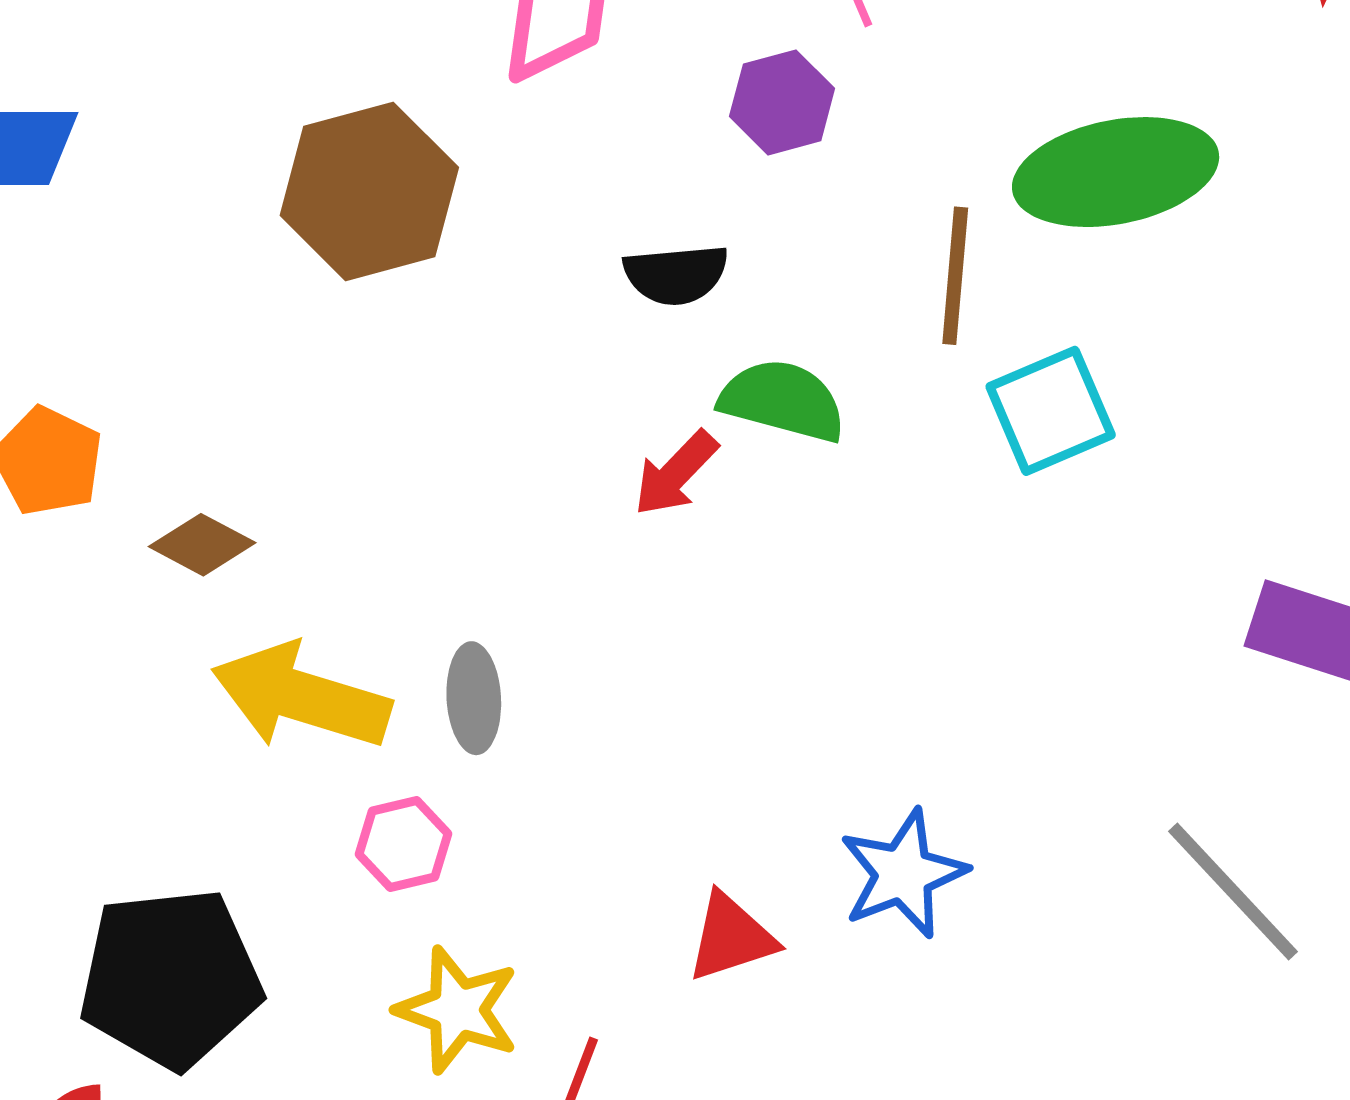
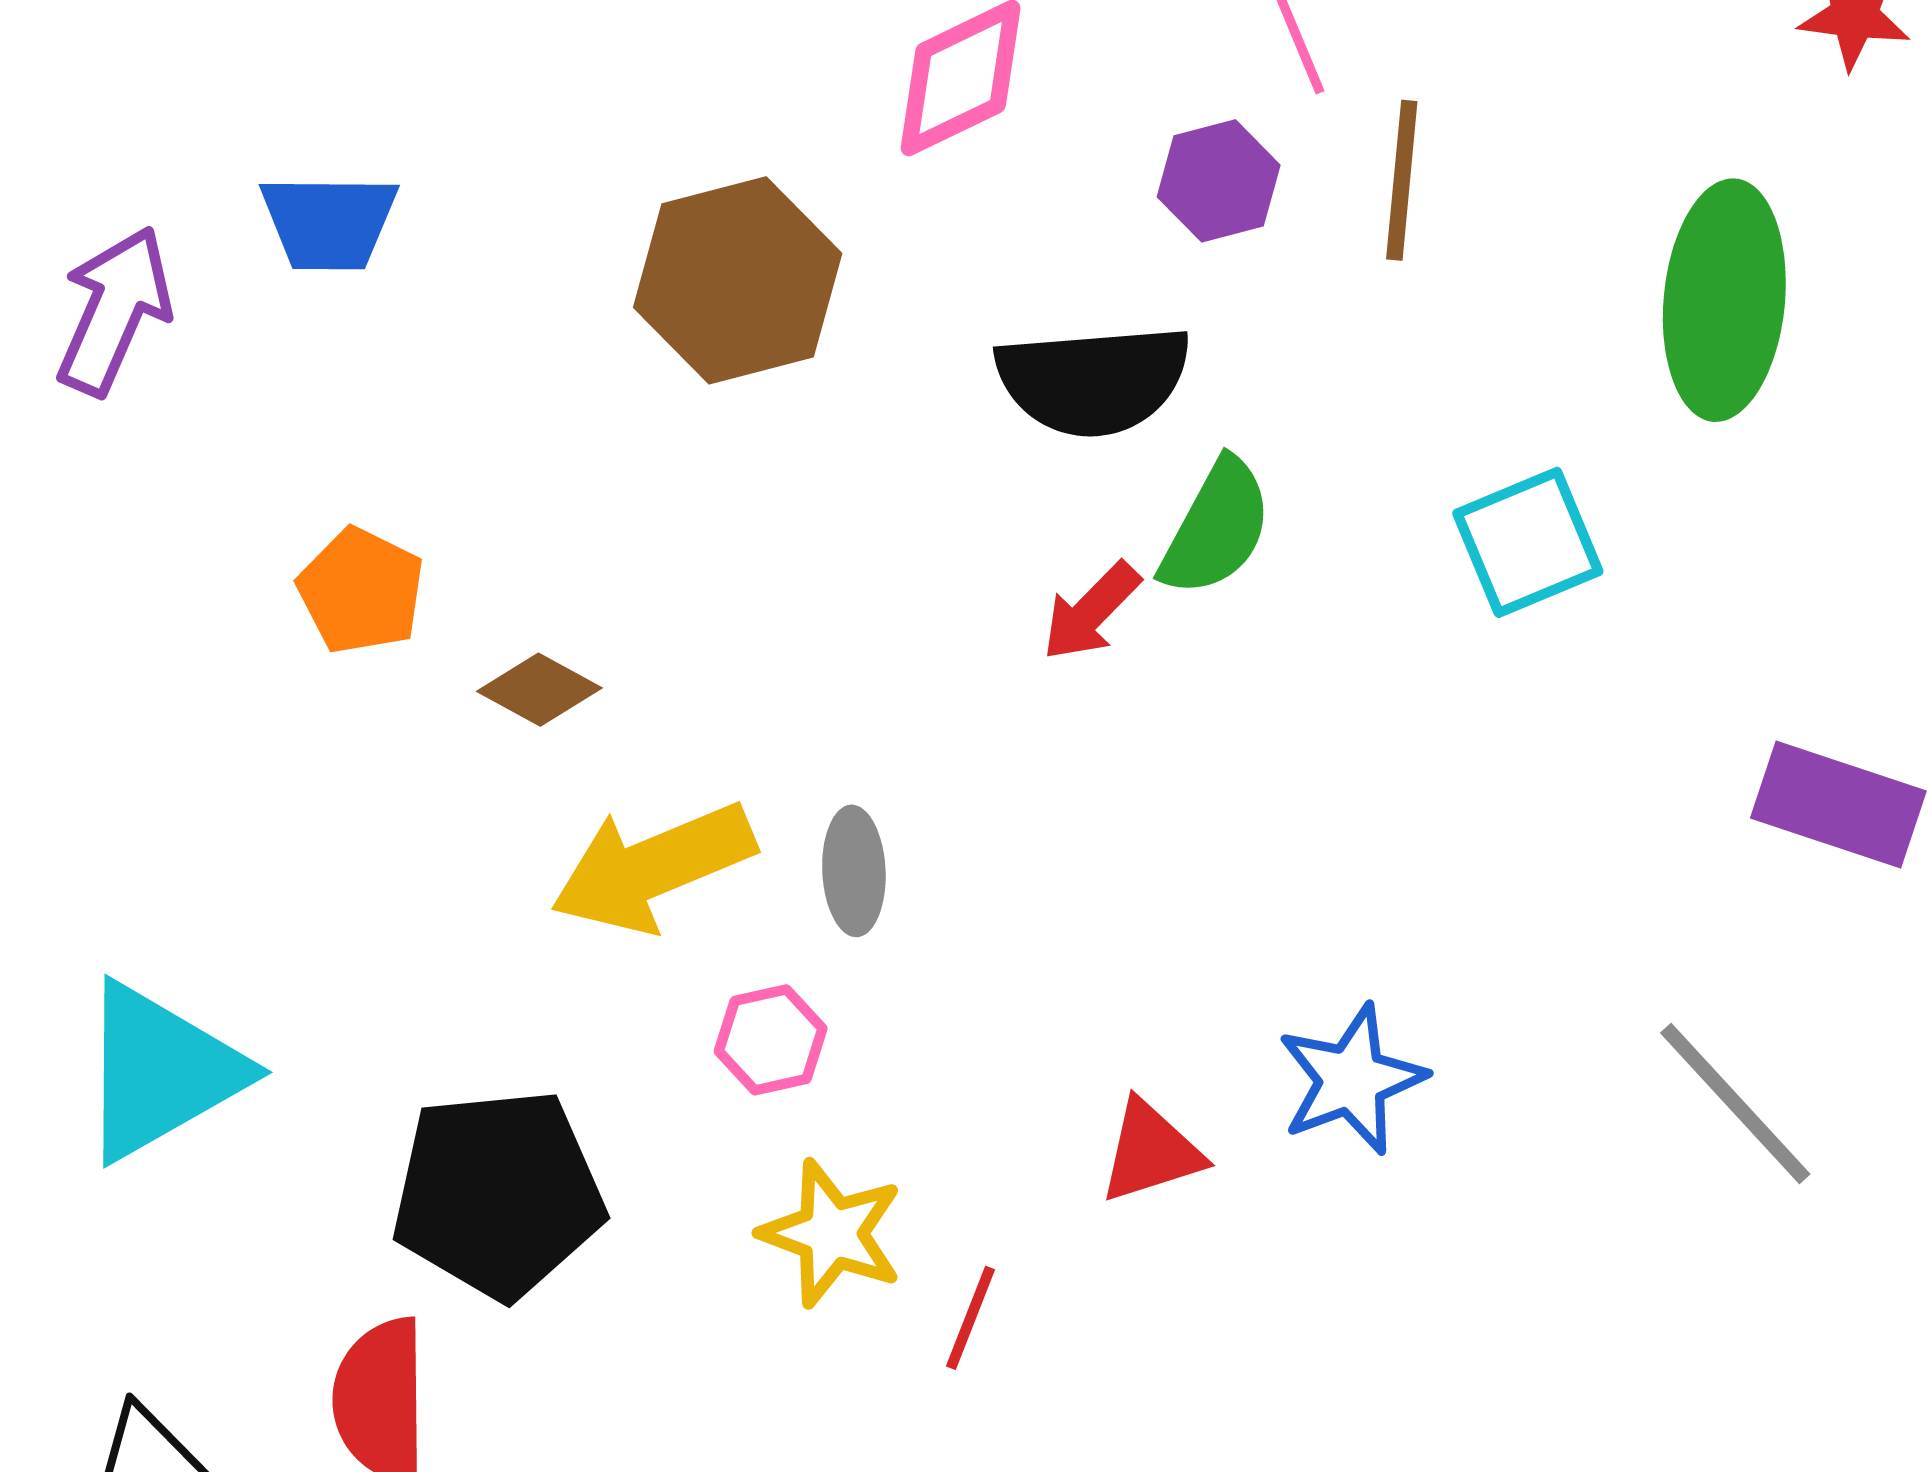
green ellipse: (1116, 172) -> (1724, 300), moved, turned -74
black semicircle: (676, 275) -> (1093, 380), size x1.6
brown line: (955, 276) -> (1402, 180), moved
green semicircle: (783, 401) -> (1216, 528), turned 103
yellow arrow: (301, 697) -> (653, 867), turned -40

